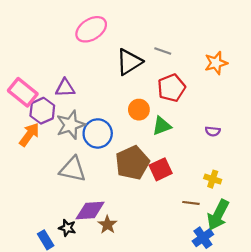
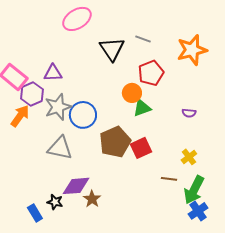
black triangle: (129, 62) -> (112, 49), turned -32
orange star: (216, 63) -> (192, 50), size x1.4
orange circle: (139, 110) -> (132, 93), moved
yellow cross: (213, 179) -> (189, 157), turned 35
blue cross: (203, 238) -> (198, 211), moved

